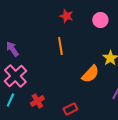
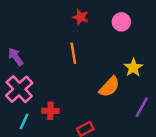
cyan line: (10, 100) -> (24, 122), moved
red cross: (37, 101) -> (50, 111), moved, turned 32

